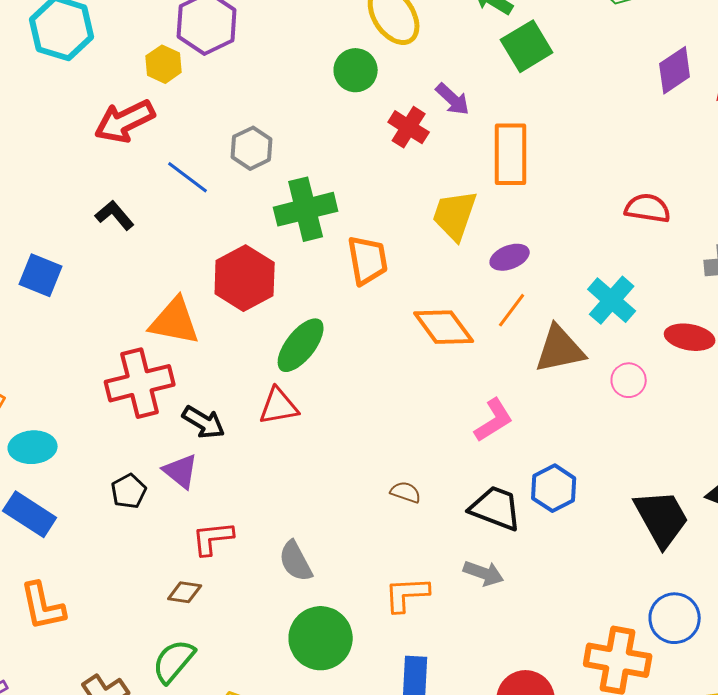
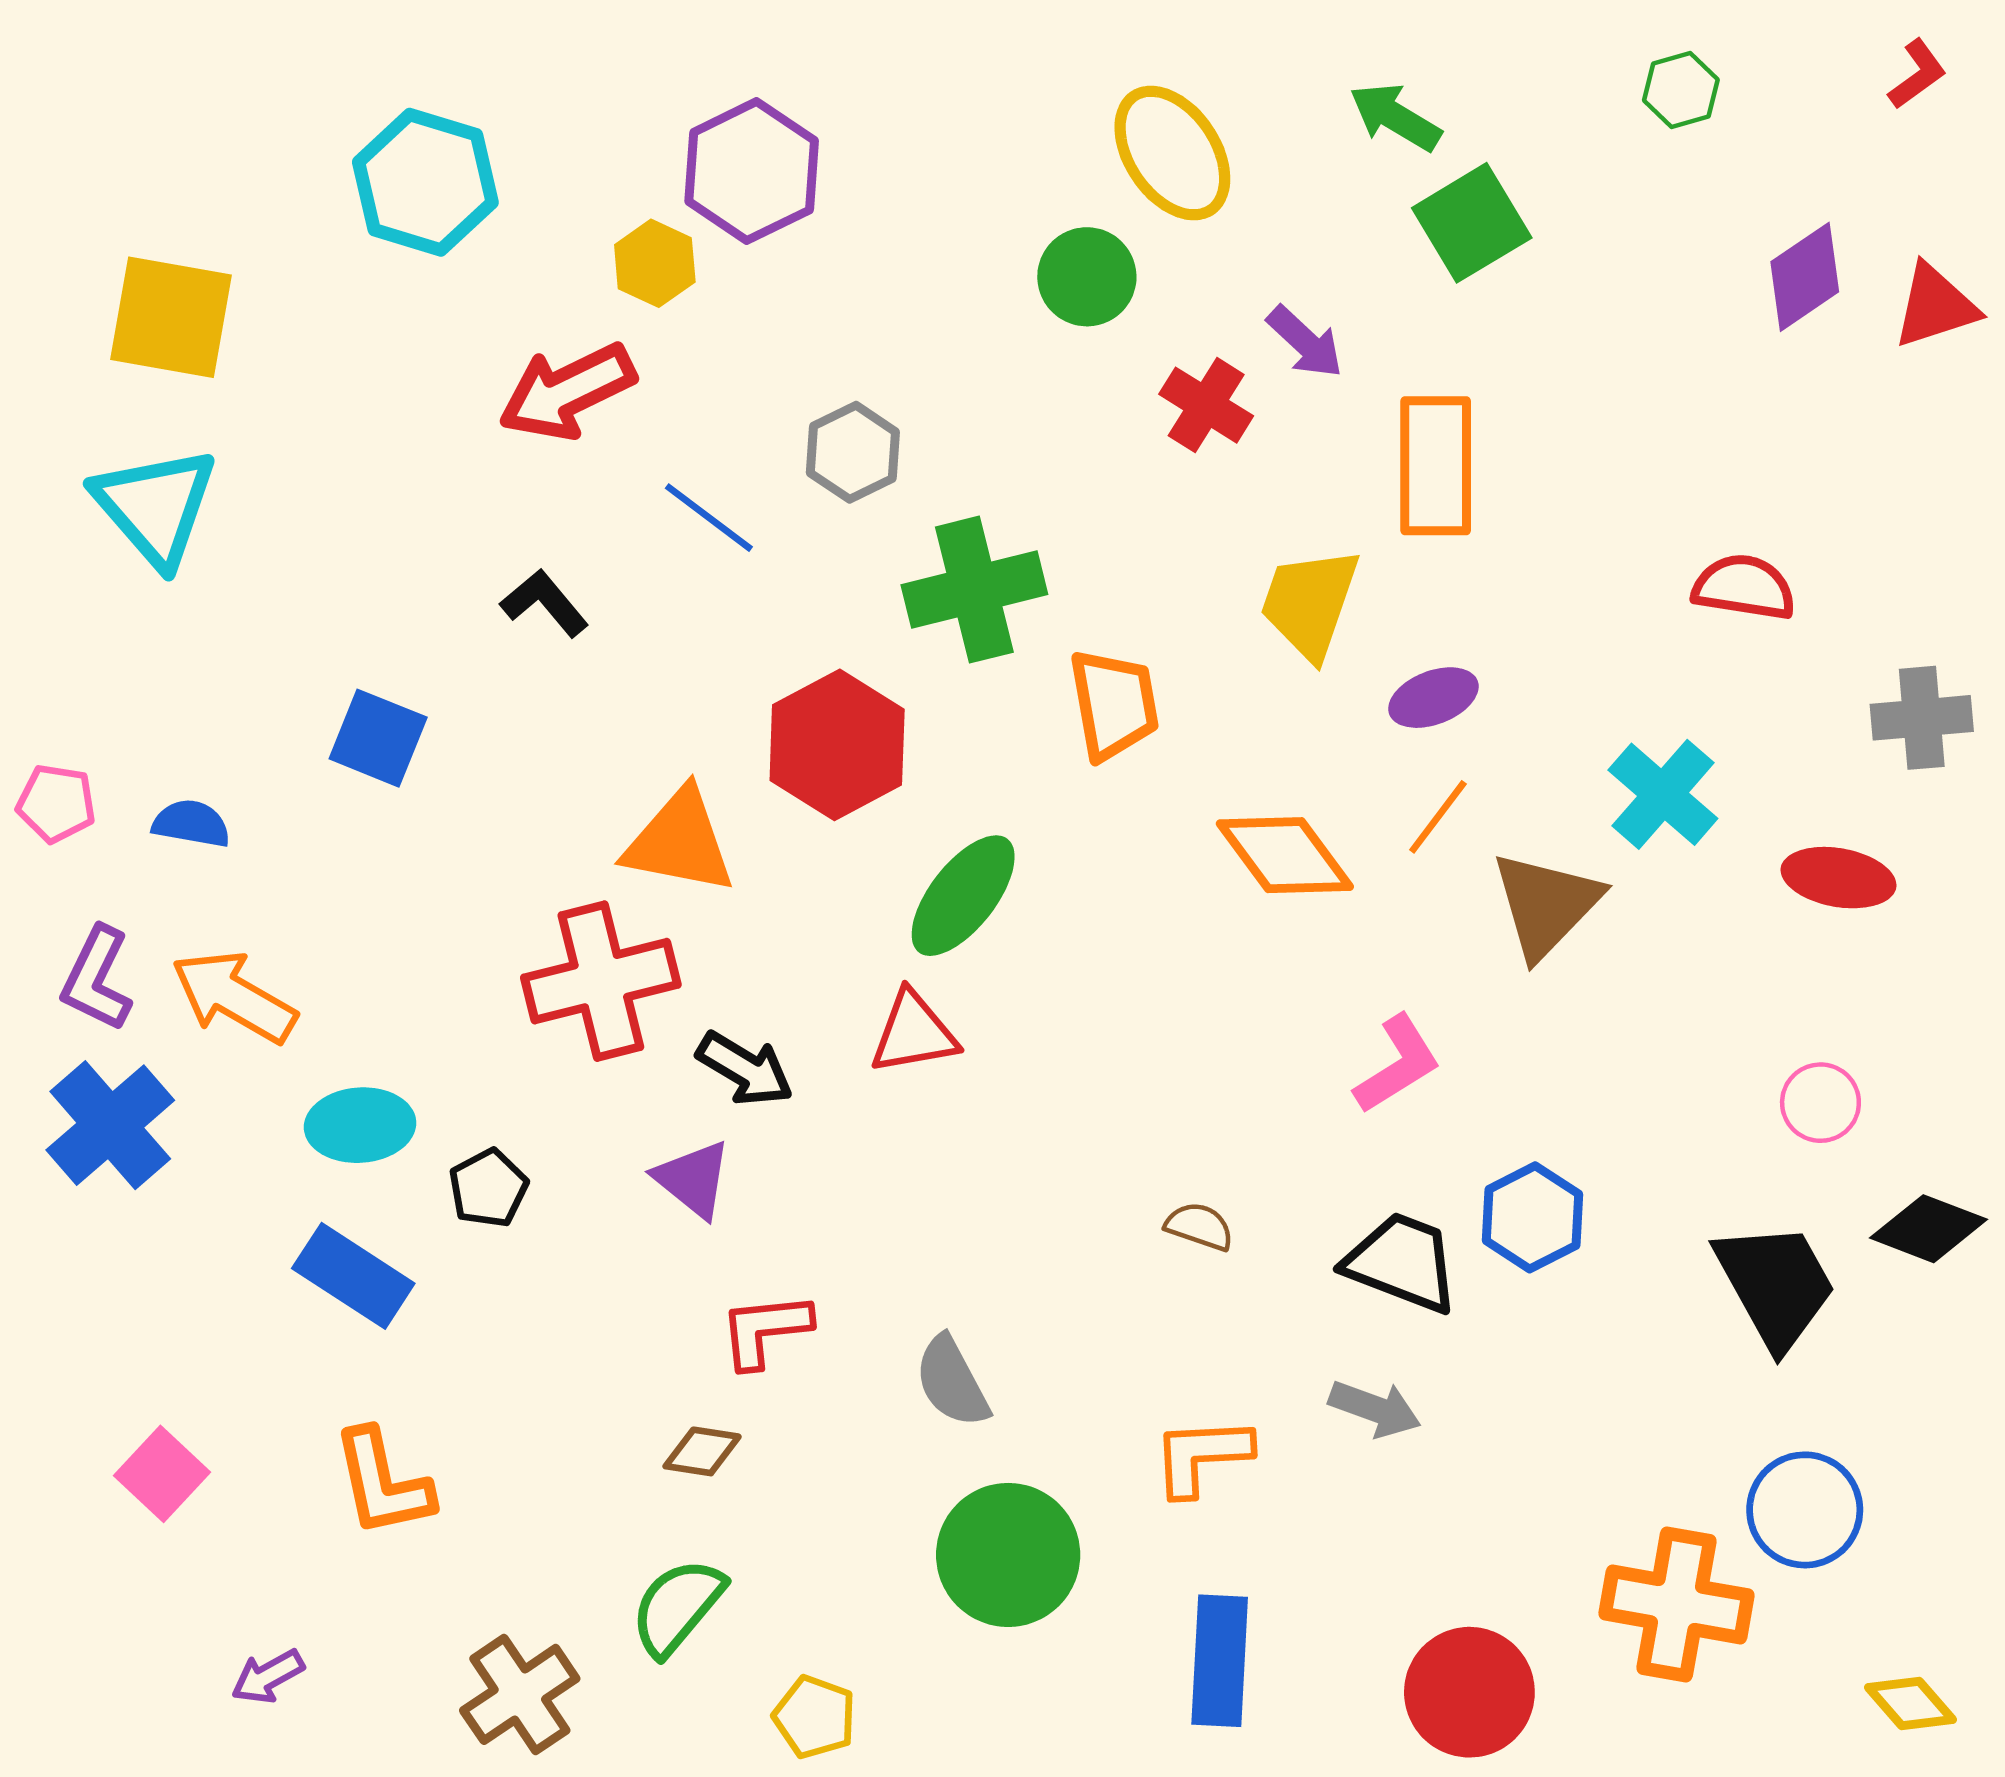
brown triangle: (560, 349) -> (1546, 905), turned -34
pink circle: (629, 380) -> (1820, 1103), moved
black pentagon: (129, 491) -> (488, 1188), moved

